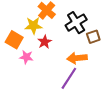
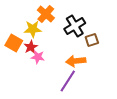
red star: (45, 42) -> (31, 47), moved
pink star: (26, 57) -> (38, 57), moved

